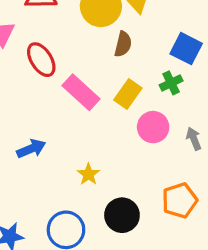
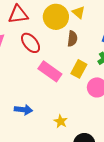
red ellipse: (41, 60) -> (31, 43), moved
blue arrow: (31, 149) -> (23, 110), turned 36

